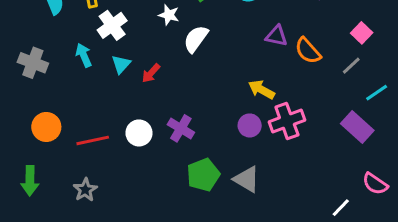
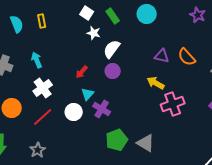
white cross: (112, 25) -> (43, 88), moved
purple triangle: (276, 36) -> (162, 56), moved
cyan triangle: (121, 64) -> (88, 94), moved
purple circle: (250, 125) -> (113, 71), moved
red line: (93, 140) -> (43, 117), turned -30

